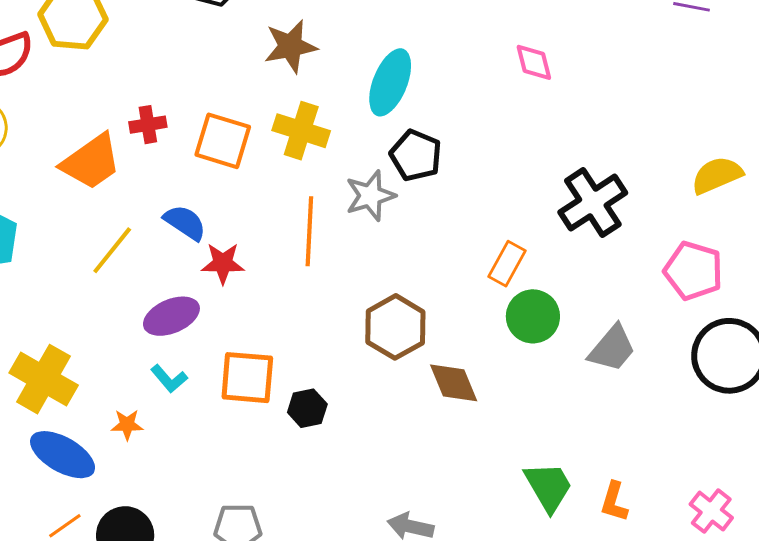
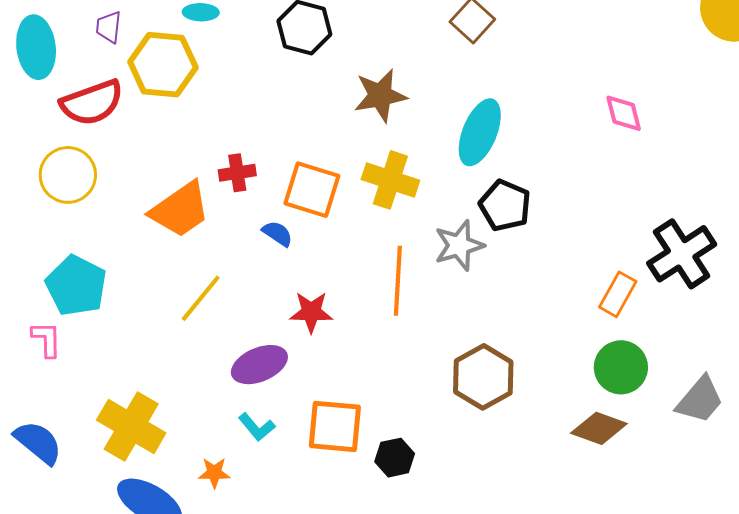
blue semicircle: (185, 223) -> (278, 234), moved, size x0.7
orange rectangle: (507, 264) -> (618, 294), moved
brown diamond: (454, 383) -> (599, 428), moved, turned -48

